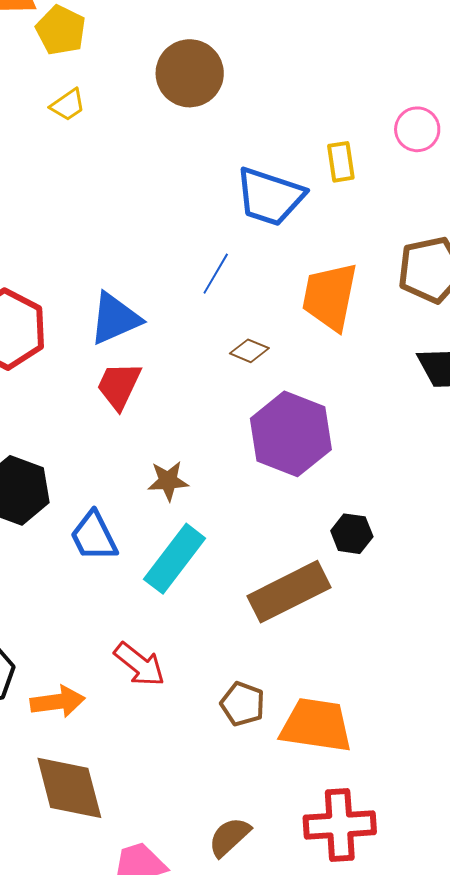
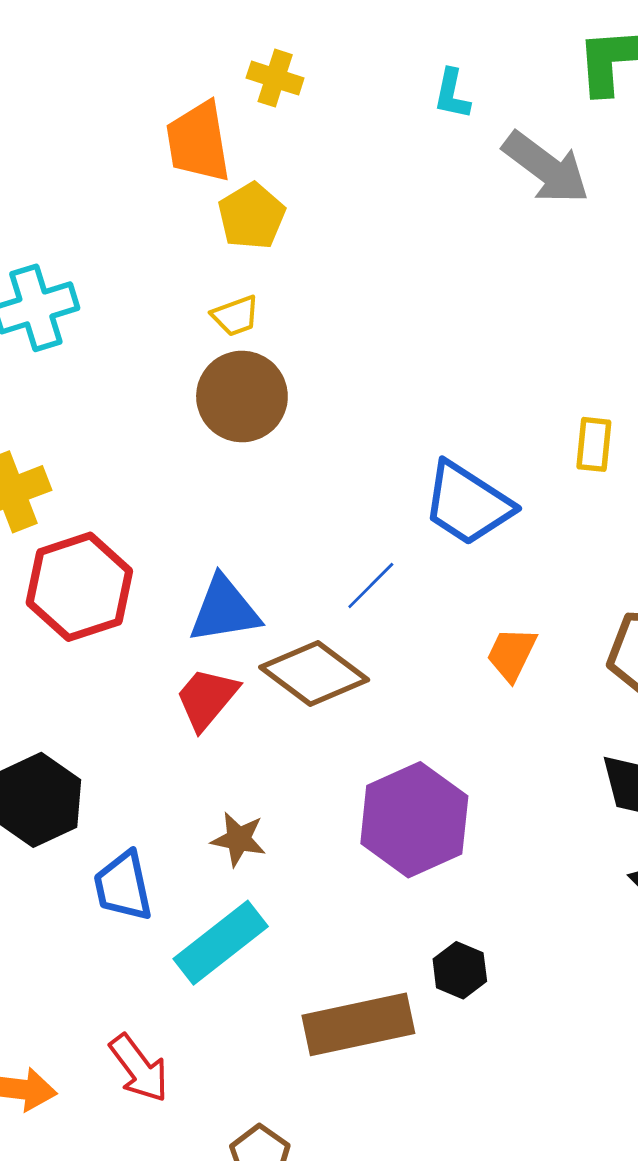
brown circle: (190, 73) -> (242, 396), moved
yellow rectangle: (341, 162) -> (594, 444), moved
orange trapezoid: (330, 297) -> (512, 654), size x0.6
brown diamond: (249, 351) -> (314, 673), moved, size x2.0

